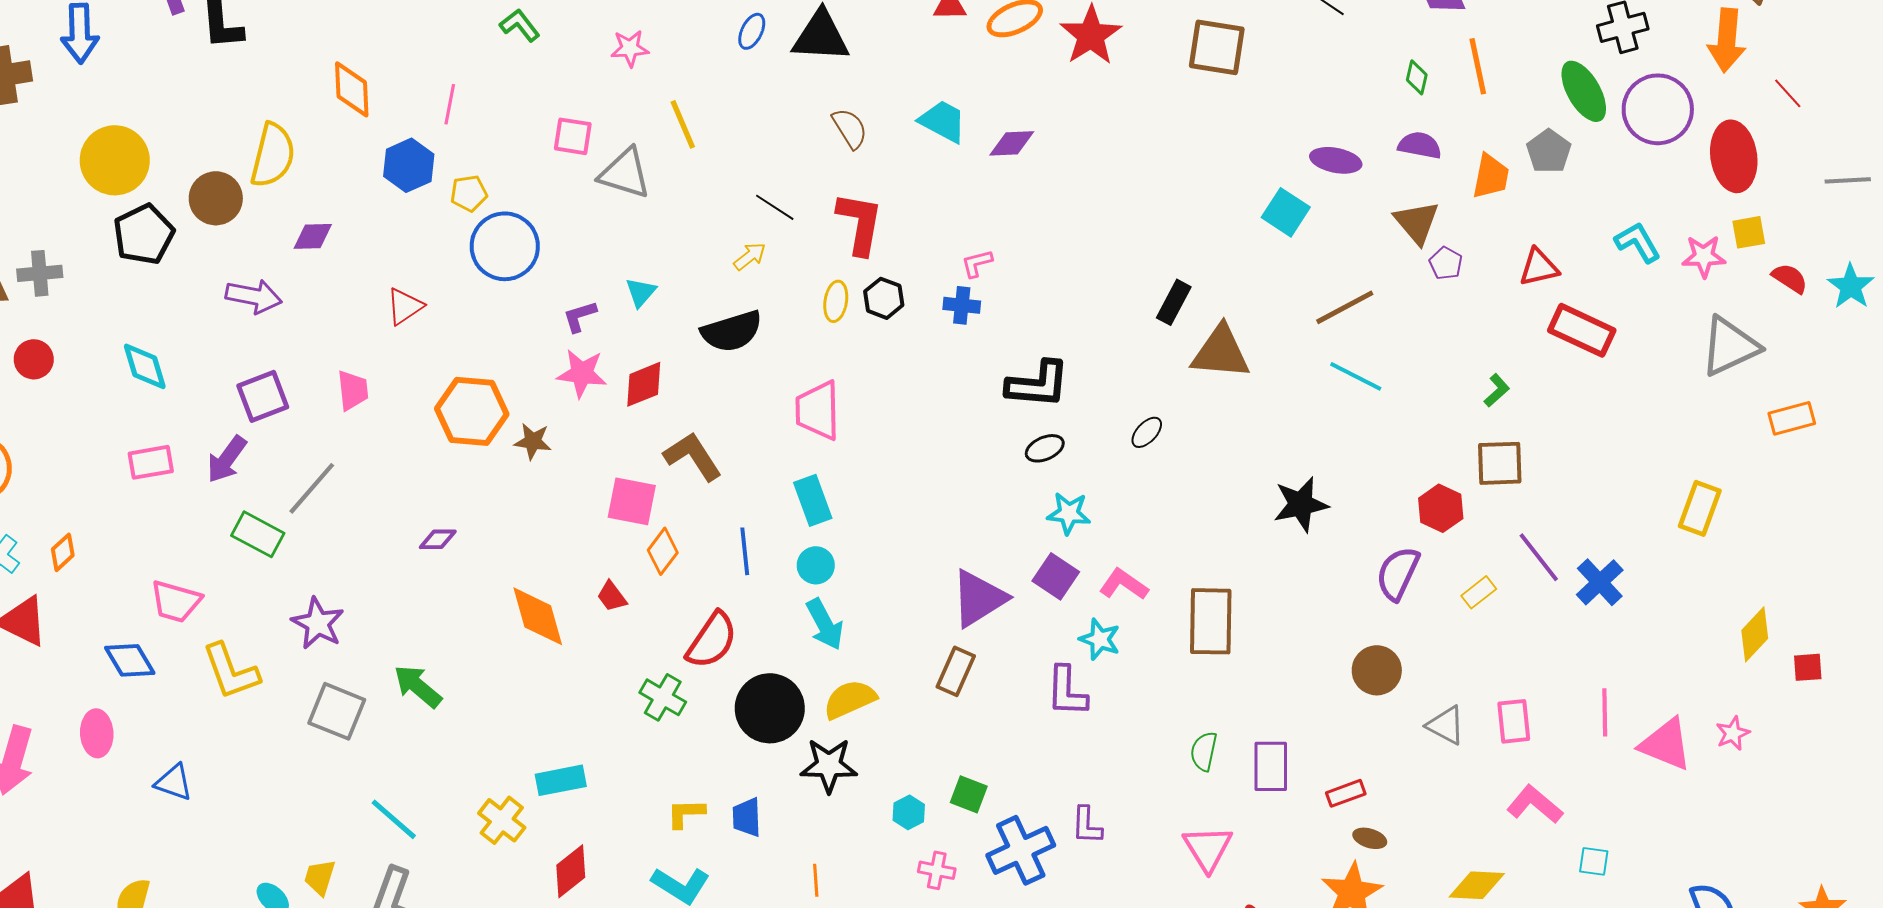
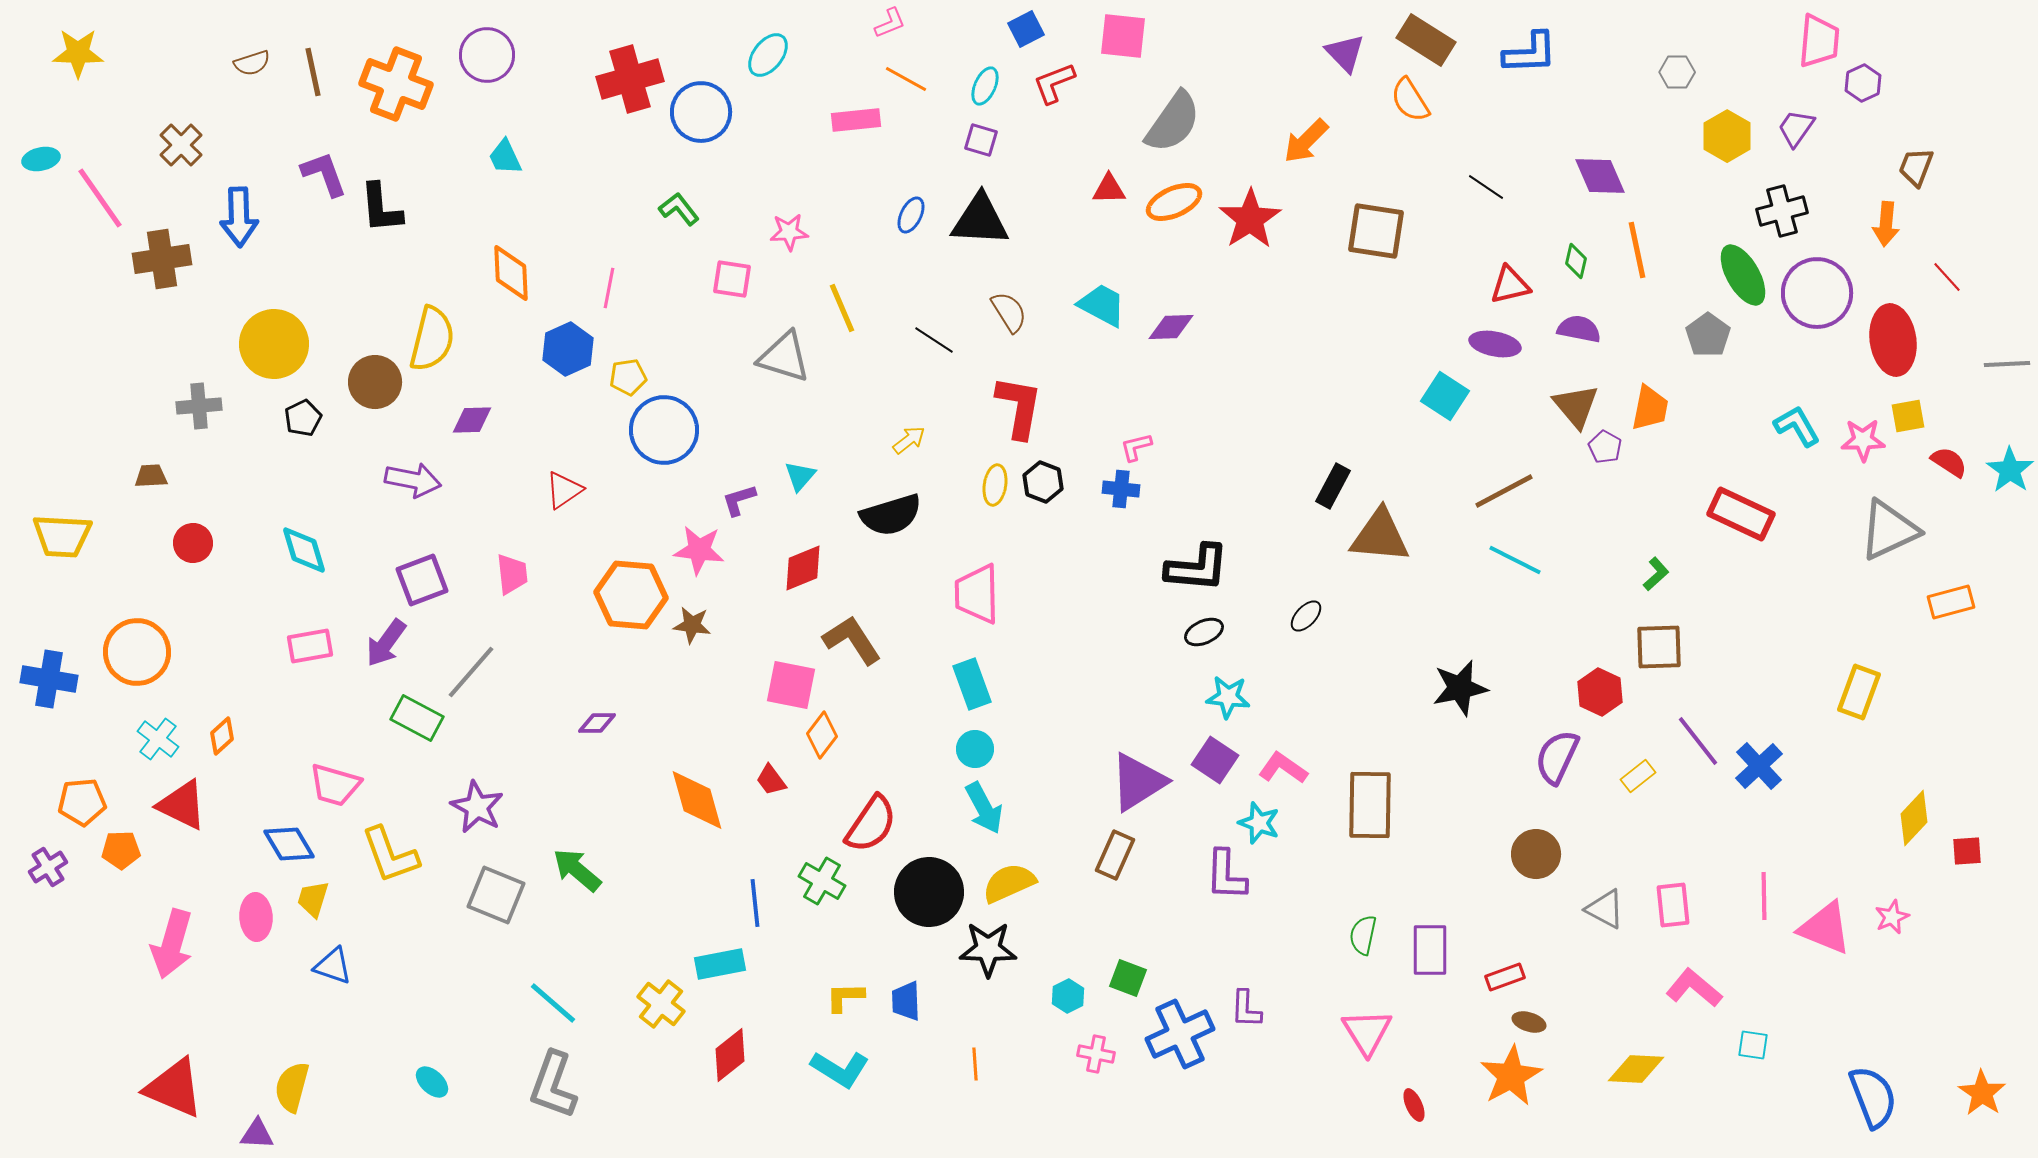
orange arrow: (1727, 40) -> (1886, 224), size x0.7
pink square: (573, 136) -> (732, 279), moved
orange trapezoid: (1491, 176) -> (1650, 408), moved
black line: (775, 207) -> (934, 340), moved
black pentagon: (144, 234) -> (303, 418), size x0.6
red triangle: (1539, 267) -> (1510, 285), moved
gray cross: (40, 273) -> (199, 406), moved
pink star: (582, 373) -> (699, 550), moved
blue line: (745, 551) -> (755, 903), moved
yellow trapezoid: (320, 877) -> (313, 899), moved

